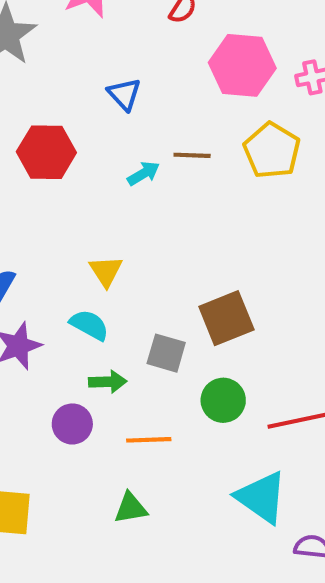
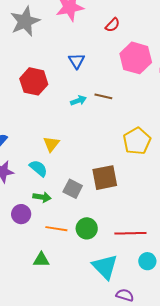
yellow pentagon: (272, 150) -> (137, 141), moved
green circle: (223, 400) -> (87, 228), moved

